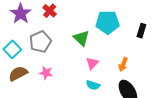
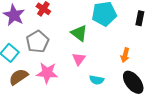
pink triangle: (92, 63) -> (79, 59), moved
pink star: (46, 73) -> (47, 73), size x1.5

